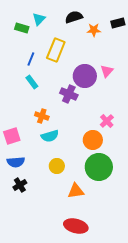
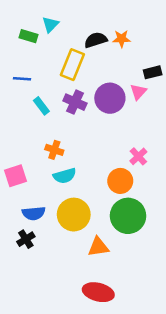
black semicircle: (74, 17) -> (96, 40), moved
black rectangle: (118, 23) -> (153, 72), moved
blue line: (31, 59) -> (22, 79), moved, turned 72
purple cross: (69, 94) -> (75, 102), moved
blue semicircle: (16, 162) -> (34, 213), moved
yellow circle: (57, 166) -> (74, 215), size x1.6

